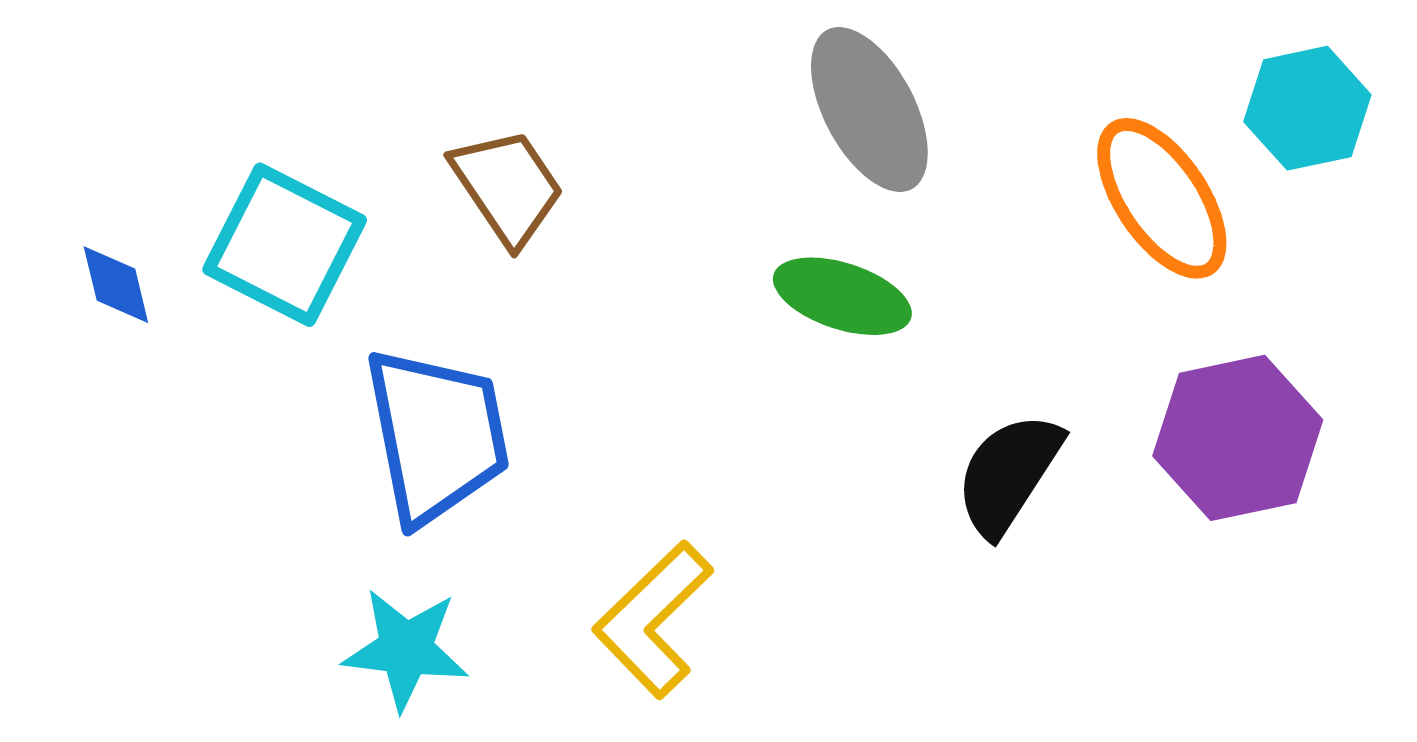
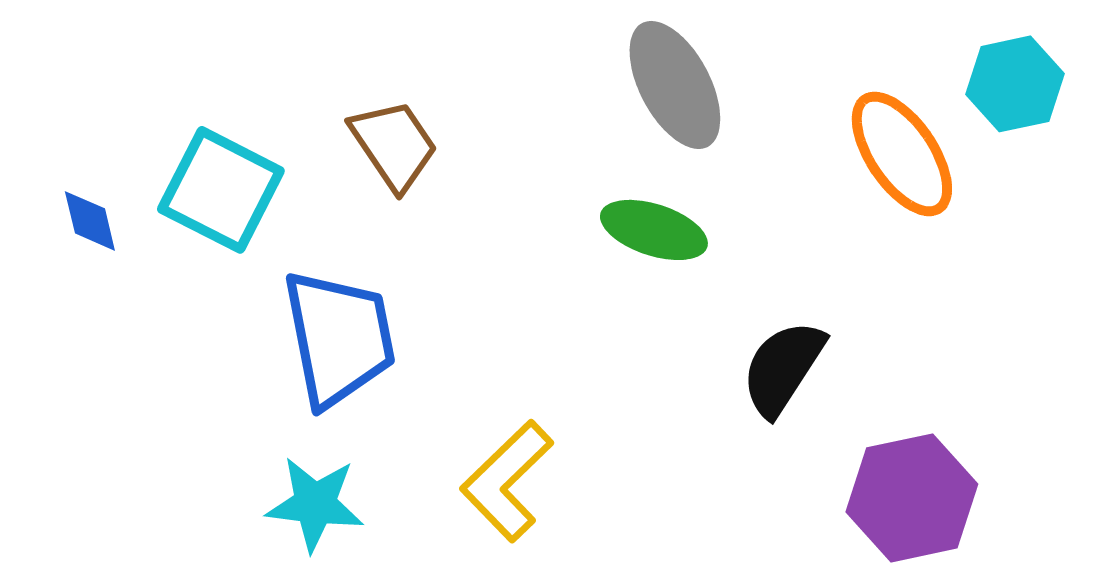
purple hexagon: (1238, 438) -> (912, 498), moved

